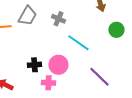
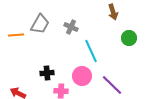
cyan line: (78, 43) -> (91, 51), turned 30
pink circle: (58, 65) -> (82, 76), moved

